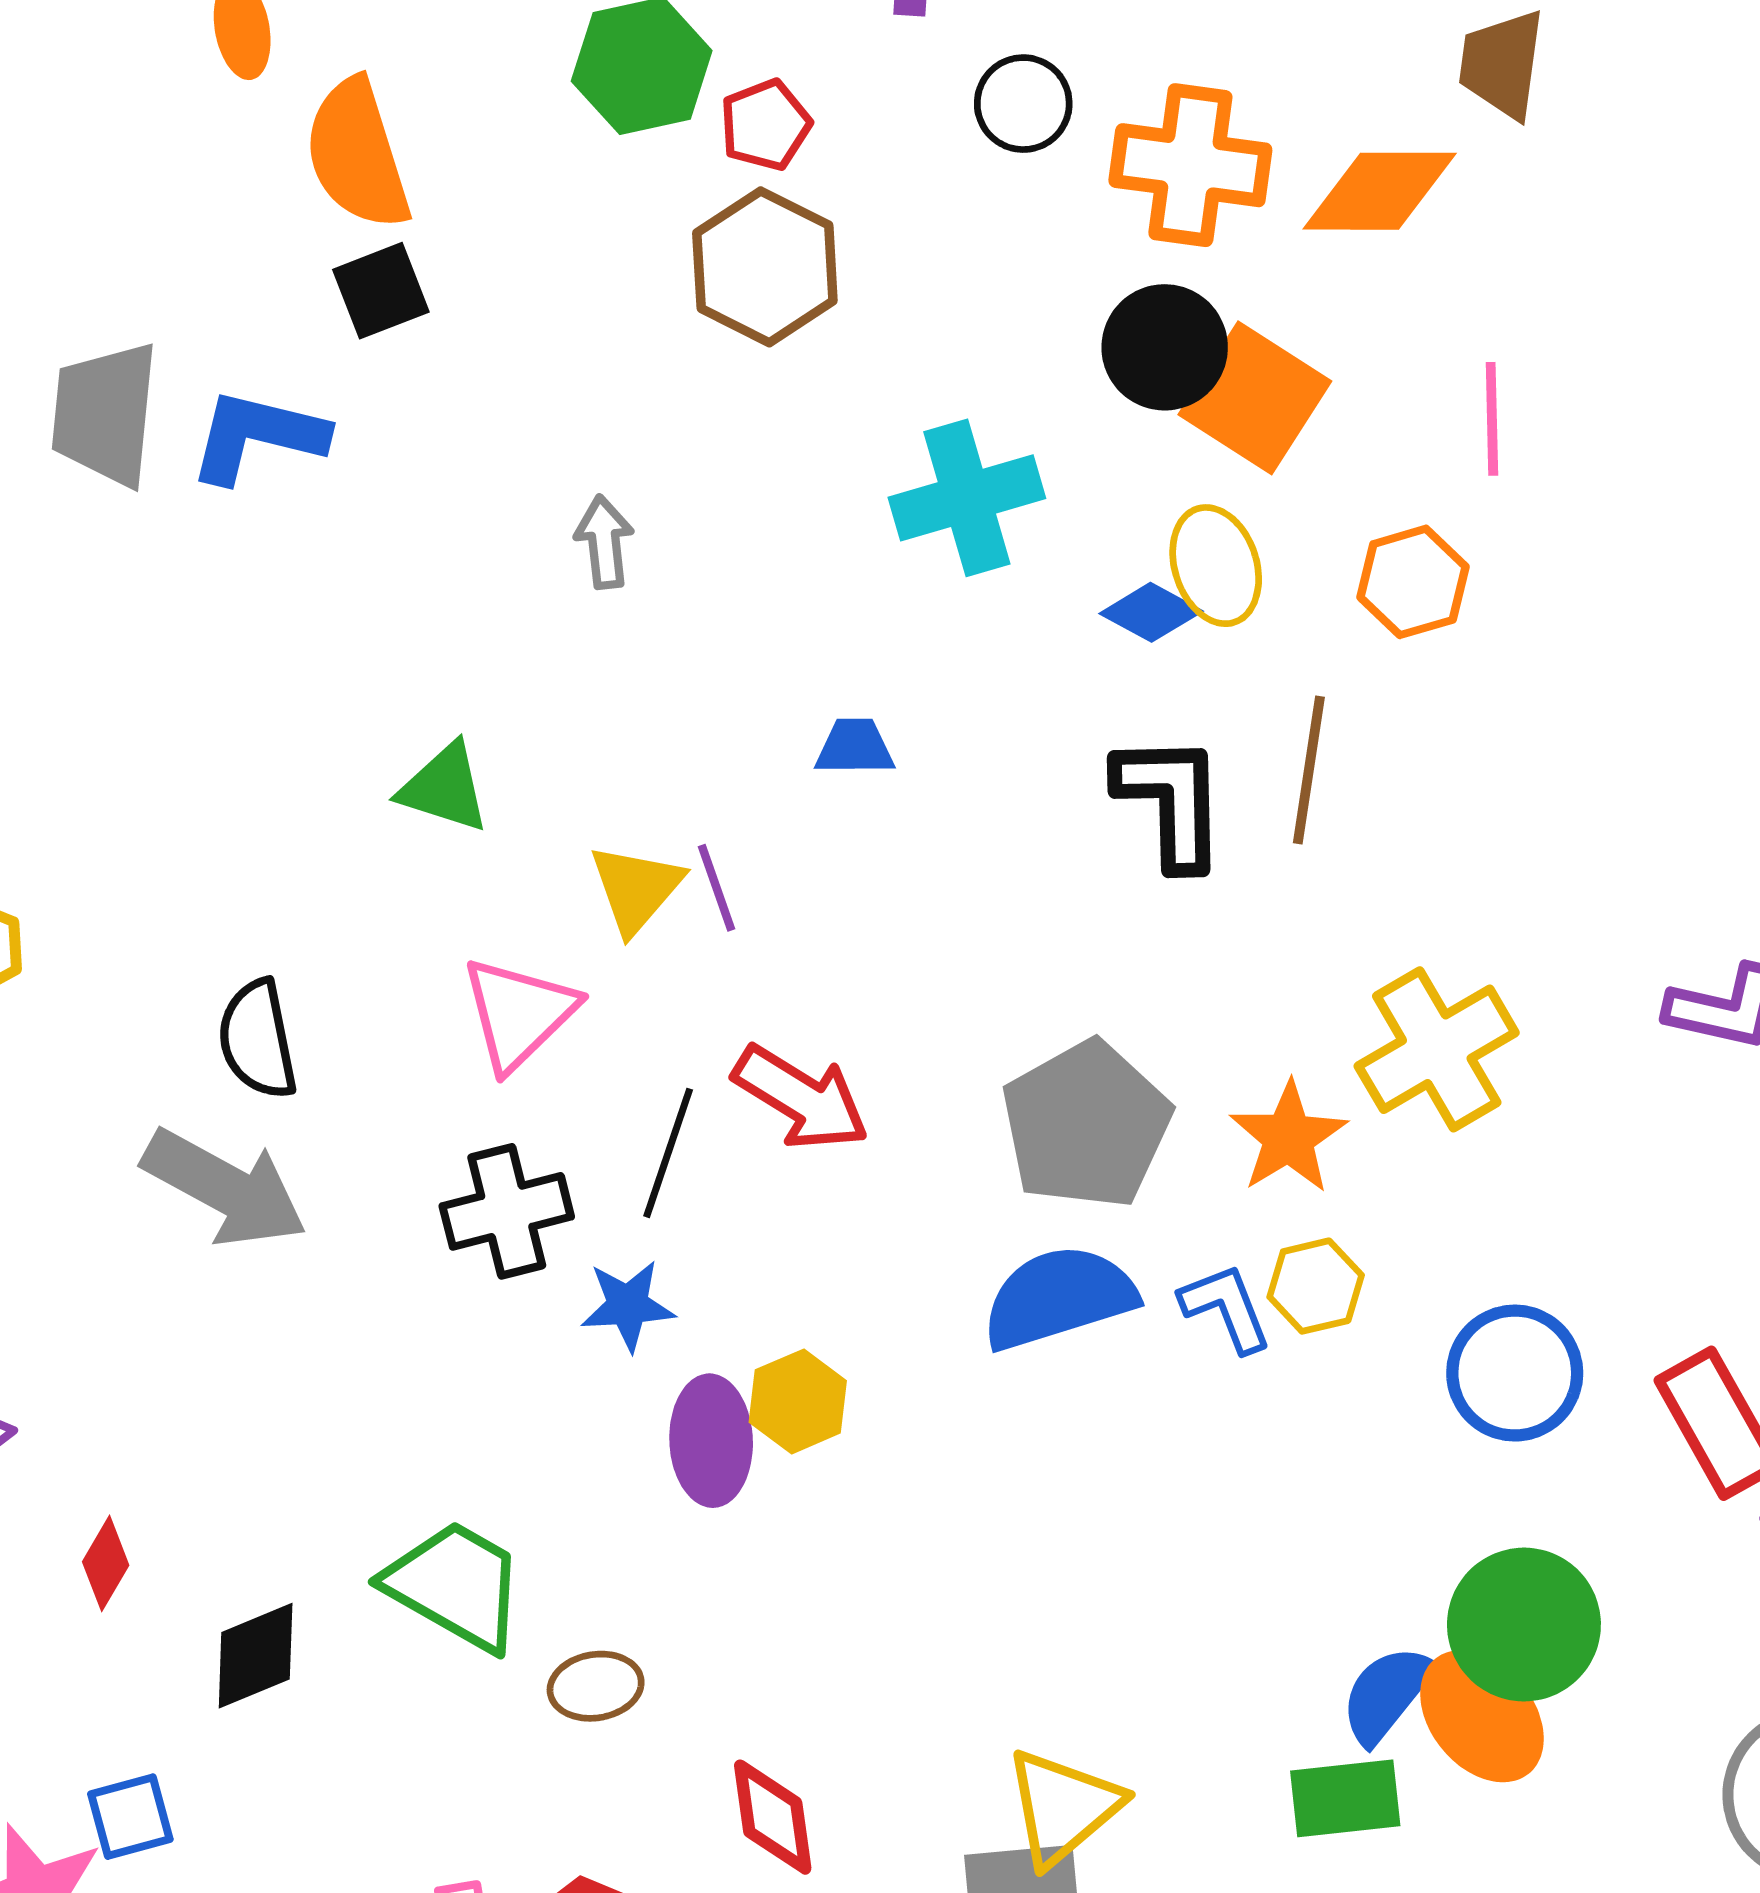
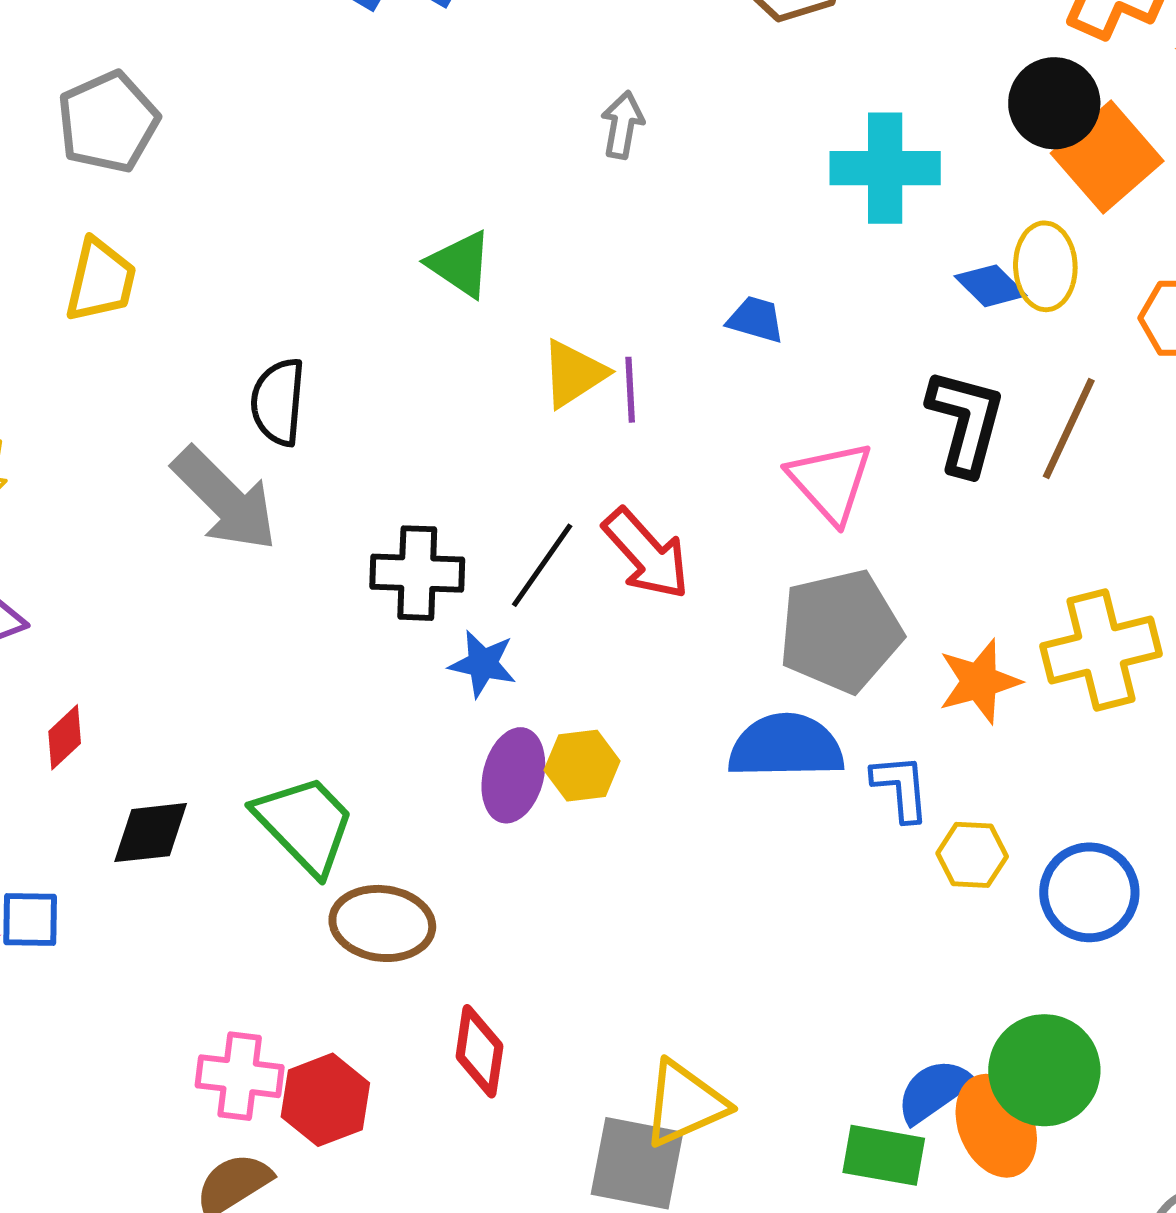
pink triangle: (519, 1013) -> (830, 482), moved, turned -44
yellow hexagon: (1316, 1286) -> (972, 855), moved
brown ellipse: (596, 1686) -> (382, 923), size x1.5

